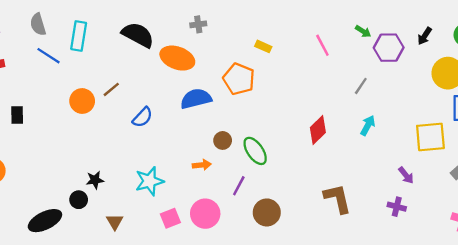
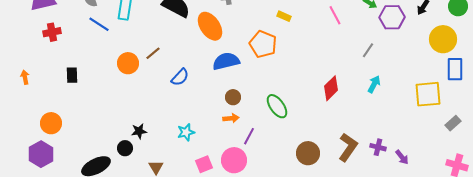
orange ellipse: (177, 58) -> (210, 26), turned 36
brown circle: (223, 140) -> (233, 97), moved
purple arrow: (406, 175) -> (402, 157), moved
cyan star: (149, 181) -> (186, 132), size x0.7
purple line: (239, 186) -> (249, 136), moved
brown L-shape: (338, 199) -> (348, 147), turned 48
purple cross: (397, 207) -> (378, 147), moved
brown circle: (267, 212) -> (308, 153), moved

